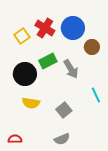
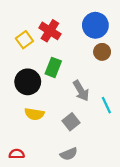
blue circle: (73, 28) -> (95, 25), moved
green rectangle: (48, 61) -> (53, 67), turned -42
gray arrow: (71, 69) -> (81, 91), moved

